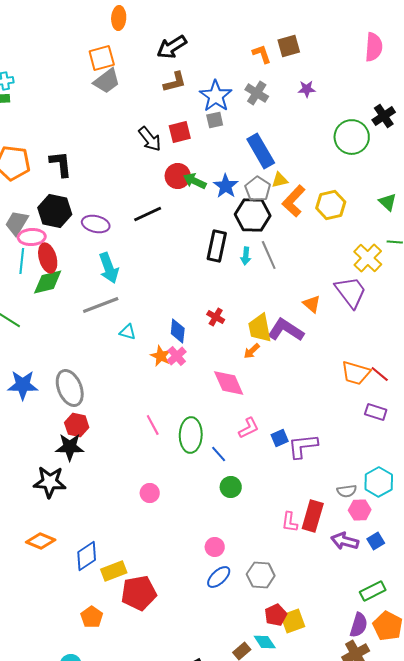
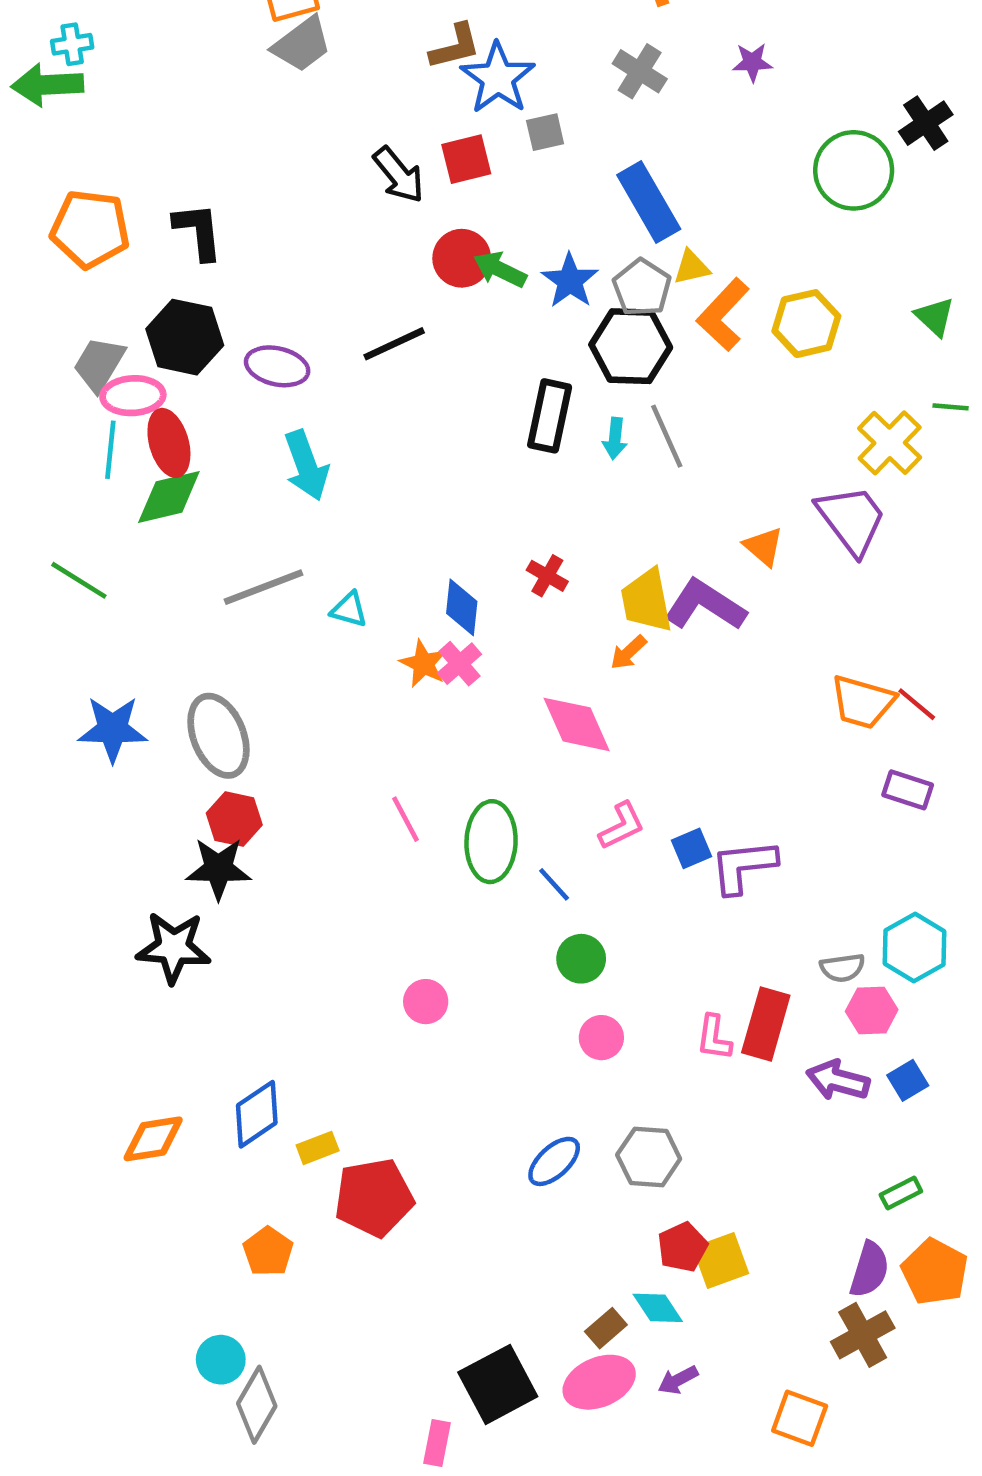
blue star: (216, 96) -> (498, 78), moved
gray line: (101, 305) -> (264, 587), moved
pink circle: (150, 493) -> (426, 1002), moved
orange diamond: (41, 541) -> (153, 1139), moved, turned -32
pink circle: (215, 547) -> (601, 1038), moved
yellow rectangle: (114, 571) -> (318, 1148), size x0.7
green rectangle: (373, 591) -> (901, 1193), size x0.7

